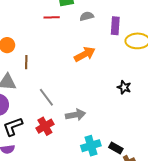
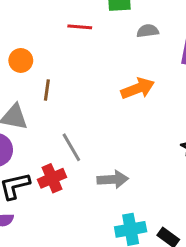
red line: (52, 17) -> (80, 27), moved
red cross: (45, 126) -> (52, 178), moved

